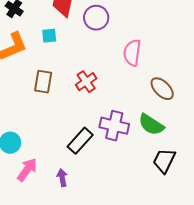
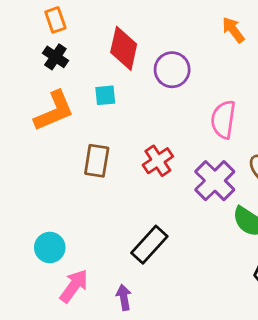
purple cross: (114, 126) -> (215, 181), moved, turned 32

